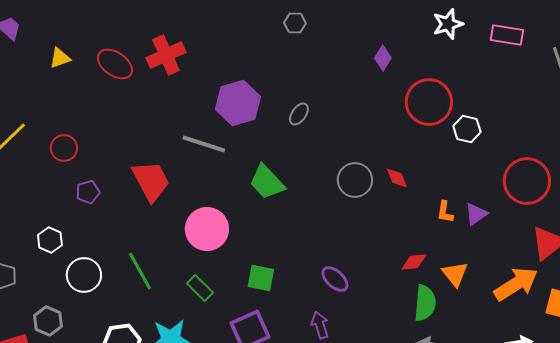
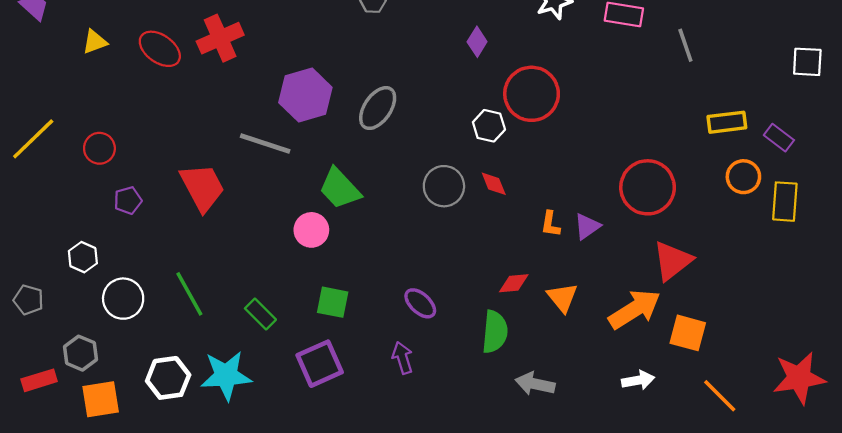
gray ellipse: (299, 114) -> (378, 108), size x1.6
white hexagon: (467, 129) -> (489, 126), moved
pink circle: (207, 229) -> (311, 230), moved, size x0.7
green semicircle: (425, 303) -> (495, 332), moved

